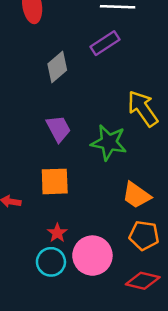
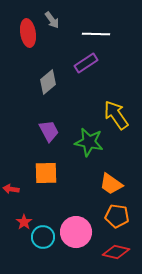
red star: (57, 233) -> (24, 222), moved

